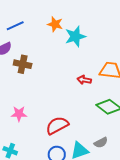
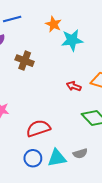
brown cross: (23, 64) -> (25, 61), moved

